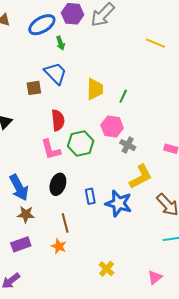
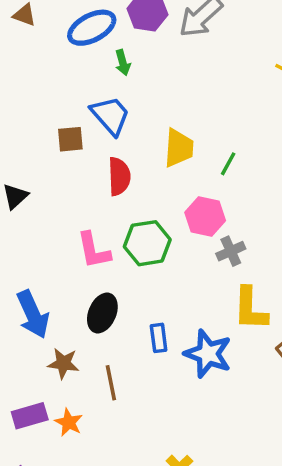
red semicircle: (58, 120) -> (119, 176), moved
gray cross: (128, 145) -> (231, 251), turned 35
yellow L-shape: (141, 177) -> (250, 309), turned 116
brown star: (26, 214) -> (63, 363), moved
orange star: (59, 246) -> (69, 422), moved

